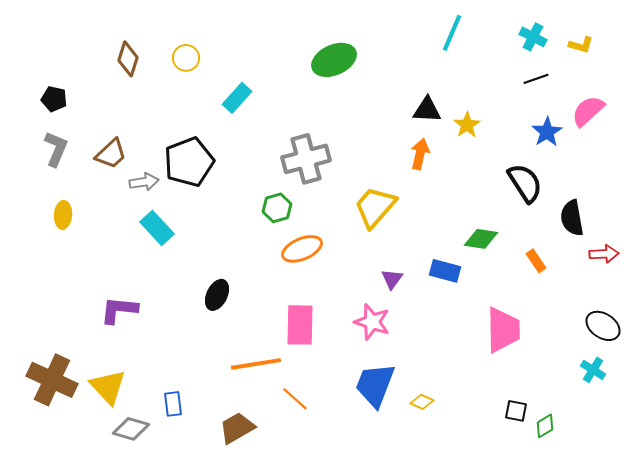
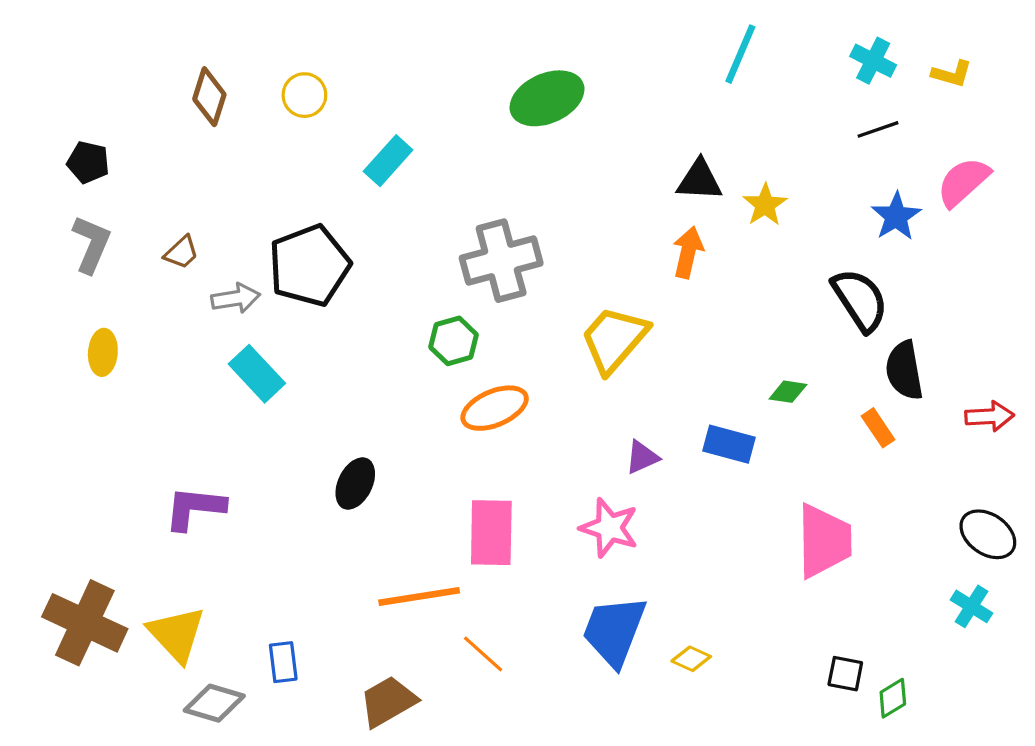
brown trapezoid: (111, 154) -> (182, 252), size x0.7
black semicircle: (572, 218) -> (904, 370), moved
green diamond: (481, 239) -> (788, 392), size x0.7
purple triangle: (392, 279) -> (642, 457), turned 30

